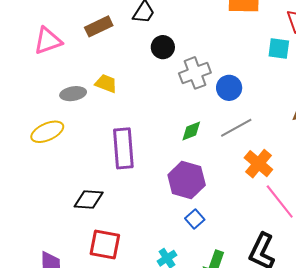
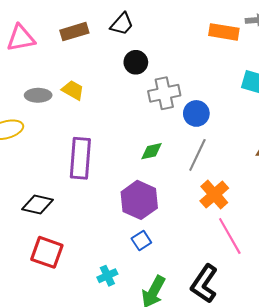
gray line: (236, 128) -> (197, 155), turned -44

